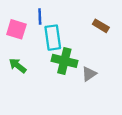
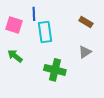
green cross: (64, 61) -> (55, 70), moved
gray triangle: (89, 74) -> (85, 52), moved

